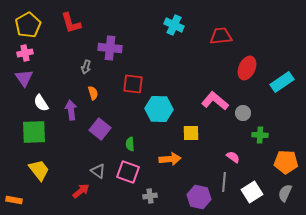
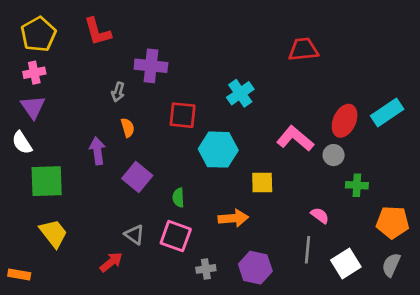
cyan cross: (174, 25) -> (240, 93), moved, turned 30
red ellipse: (247, 68) -> (345, 121), moved
white semicircle: (41, 103) -> (22, 143), moved
purple hexagon: (199, 197) -> (255, 268), moved

